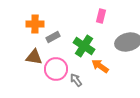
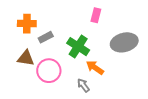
gray arrow: (76, 80) -> (83, 85), moved

